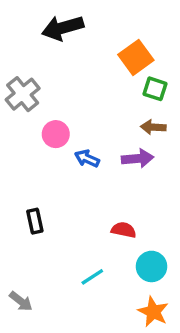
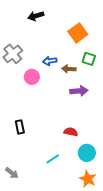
black arrow: (63, 28) -> (36, 16), size x0.7
green square: (155, 89) -> (89, 59), moved
brown arrow: (153, 127) -> (69, 69), moved
blue arrow: (87, 158) -> (50, 61), moved, turned -32

